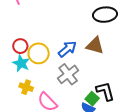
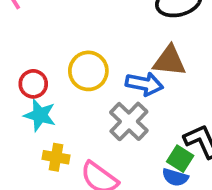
blue arrow: (67, 49) -> (144, 84), moved, turned 60
yellow circle: (39, 53) -> (88, 71), moved

